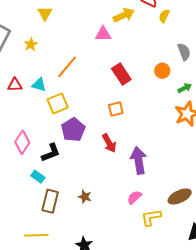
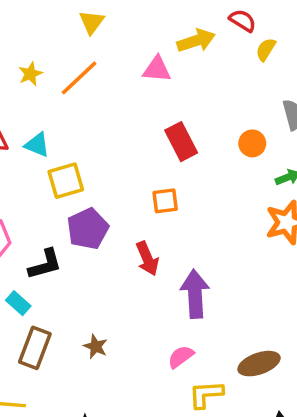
yellow triangle: (45, 13) -> (92, 22), moved
orange line: (67, 67) -> (79, 78), moved

